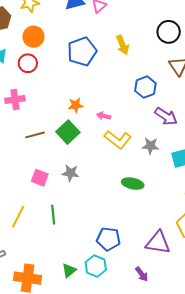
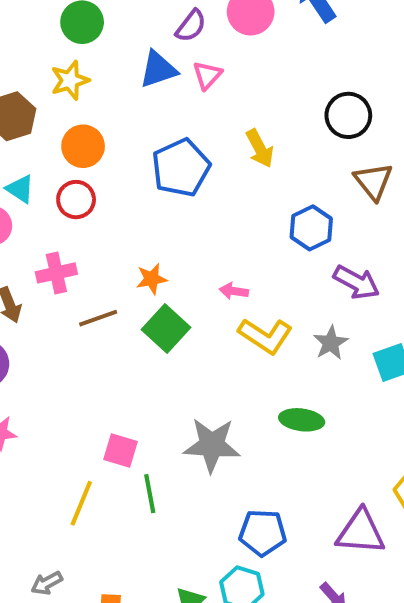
orange star: (76, 105) -> (152, 279), moved
brown line: (35, 135) -> (98, 318), moved
gray star: (150, 146) -> (331, 343), turned -30
gray star: (71, 173) -> (212, 445), moved, size x1.6
pink square: (40, 178) -> (120, 450), moved

